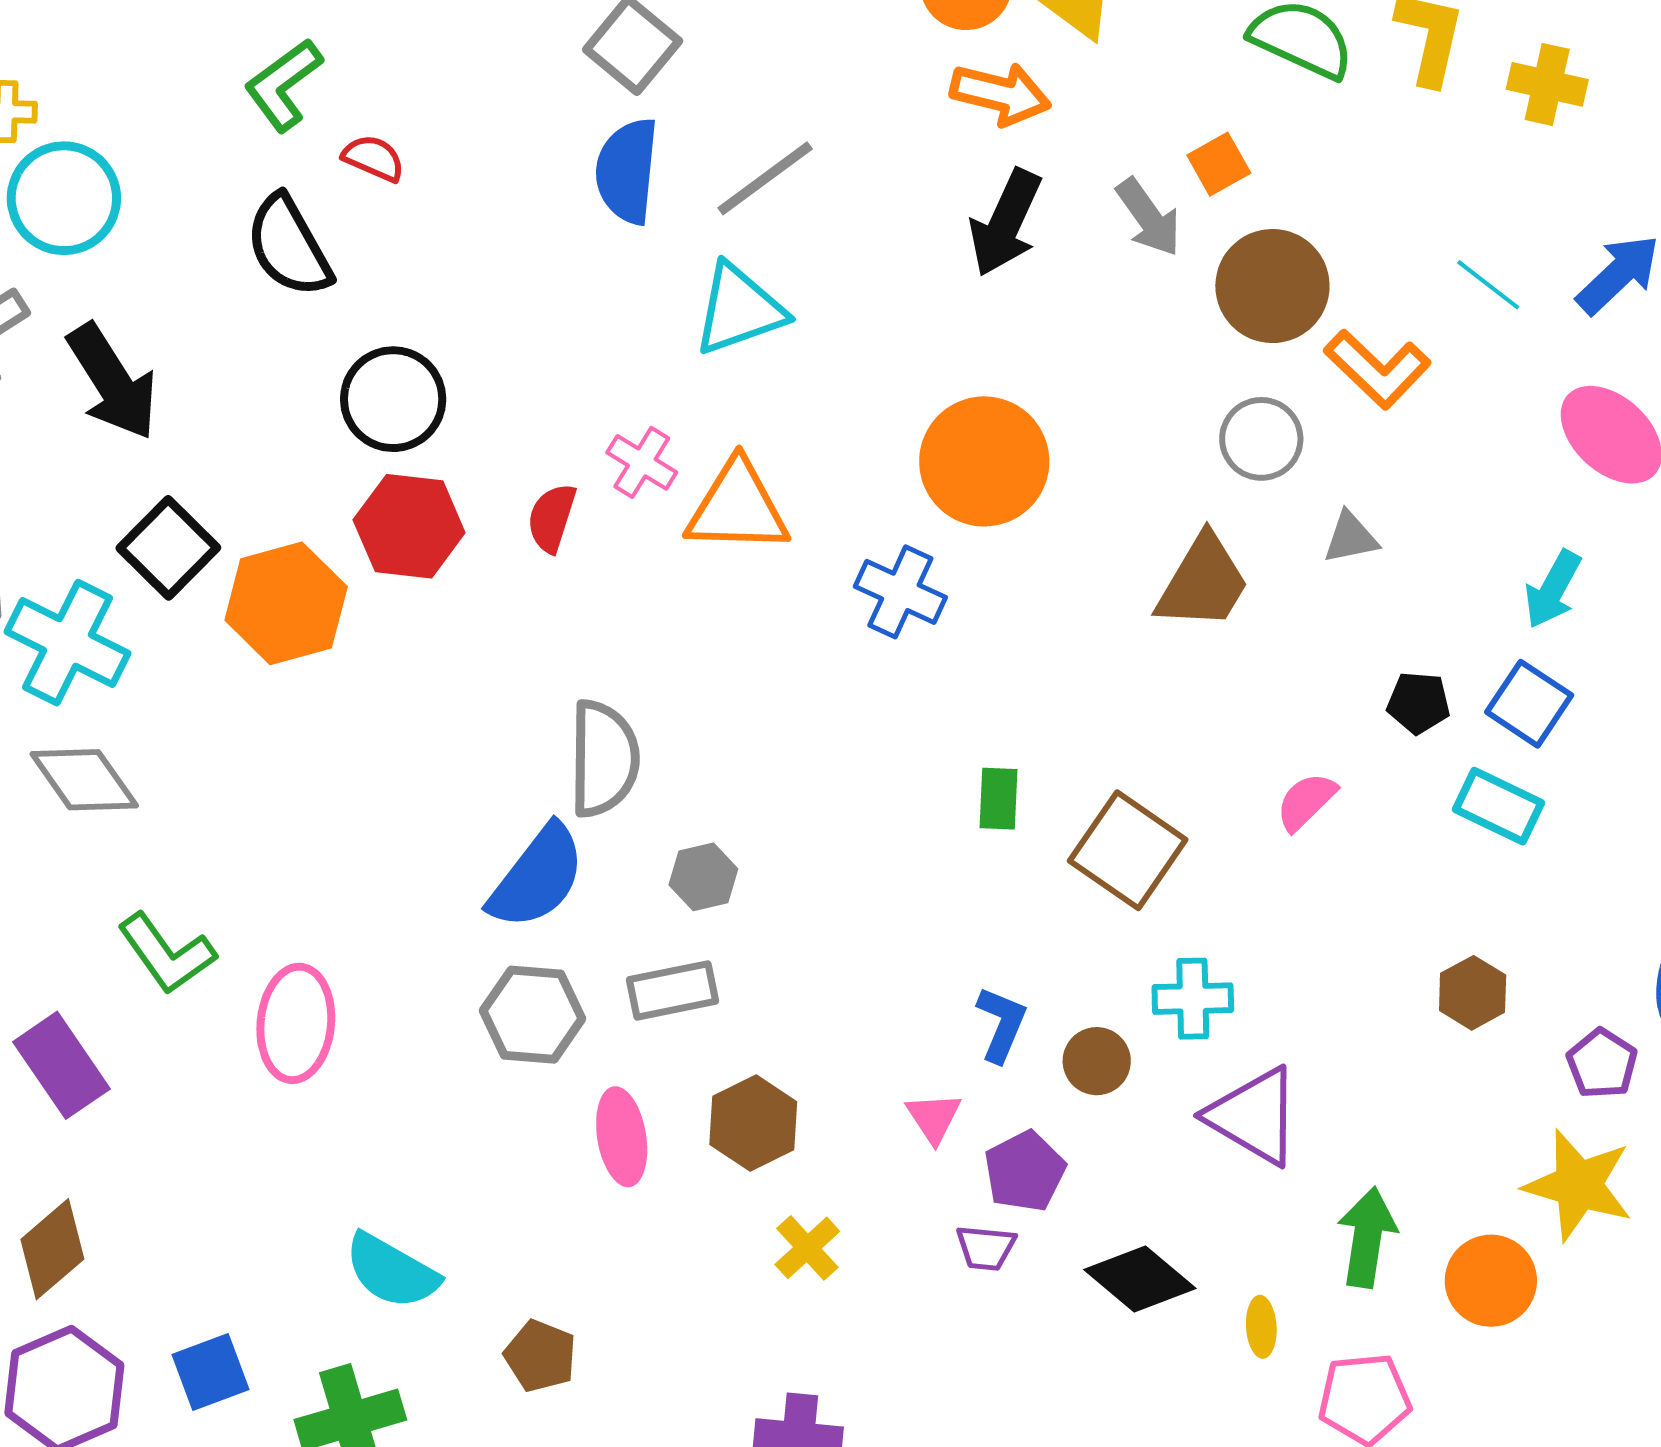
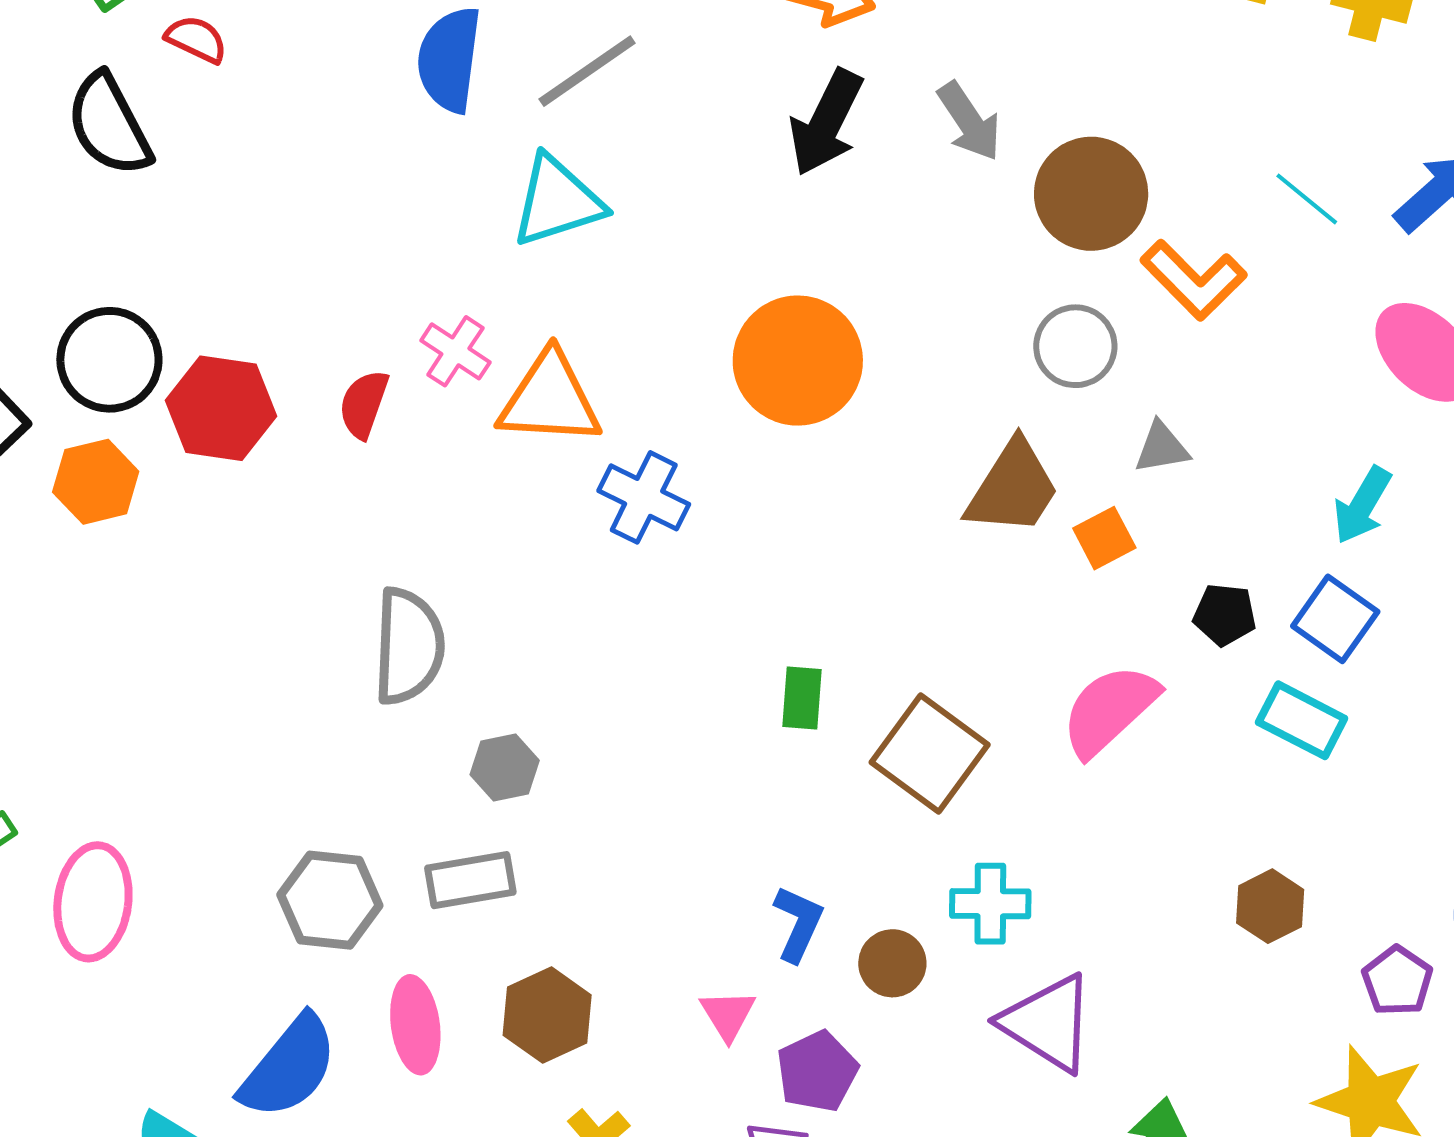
orange square: (1219, 164) -> (1104, 538), moved
black circle: (393, 399) -> (109, 360), moved
blue cross: (900, 592) -> (644, 497), moved
orange hexagon: (286, 603) -> (96, 482), size x0.7
pink semicircle: (1306, 801) -> (1109, 710), size x1.6
blue semicircle: (537, 877) -> (289, 1067), moved

